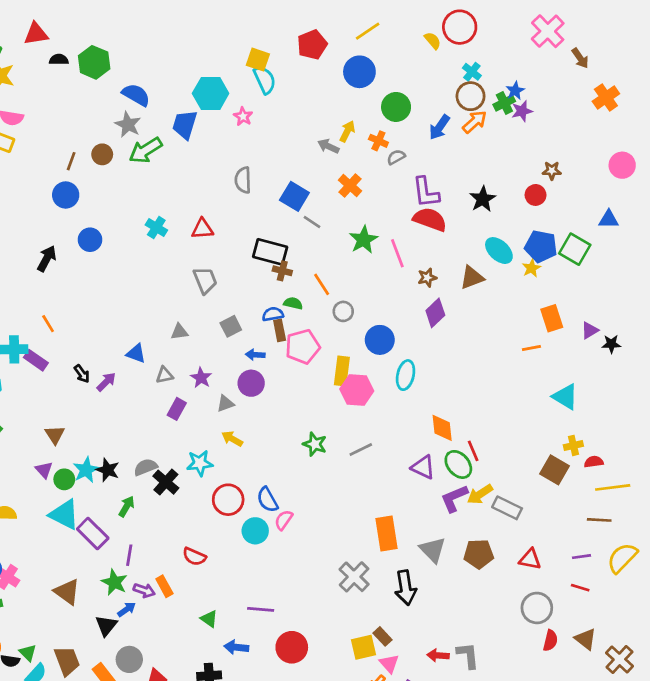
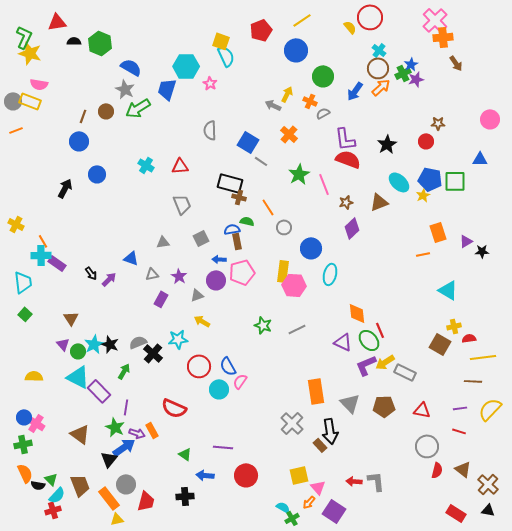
brown arrow: (580, 58) -> (456, 63), moved
orange cross: (606, 97) -> (443, 37), moved, turned 30
green square: (575, 249) -> (455, 181), turned -30
orange line: (48, 324) -> (43, 241), moved
pink pentagon: (303, 347) -> (242, 272), moved
red semicircle: (194, 557) -> (174, 408), size x1.4
blue arrow: (127, 609) -> (124, 447), size x1.6
brown rectangle: (382, 636) -> (320, 445), moved

